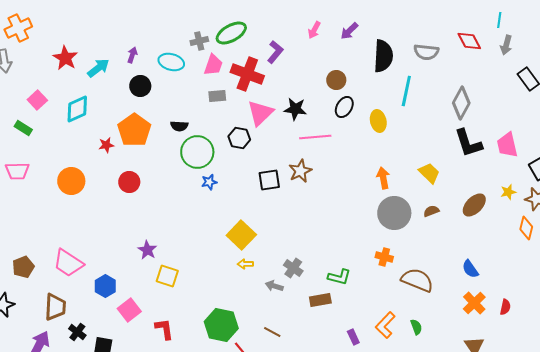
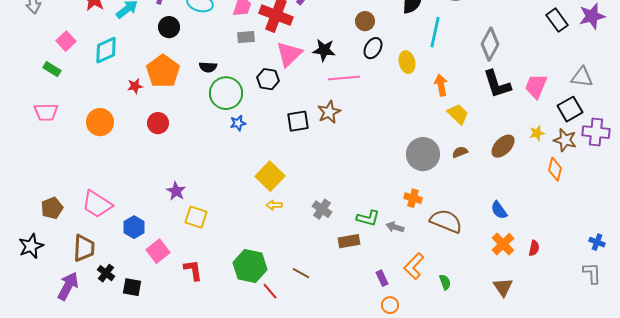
pink trapezoid: (507, 145) -> (536, 86), turned 36
orange arrow: (383, 178) -> (441, 85), moved
gray arrow: (274, 286) -> (395, 227), moved
green semicircle: (416, 327) -> (445, 282), moved

